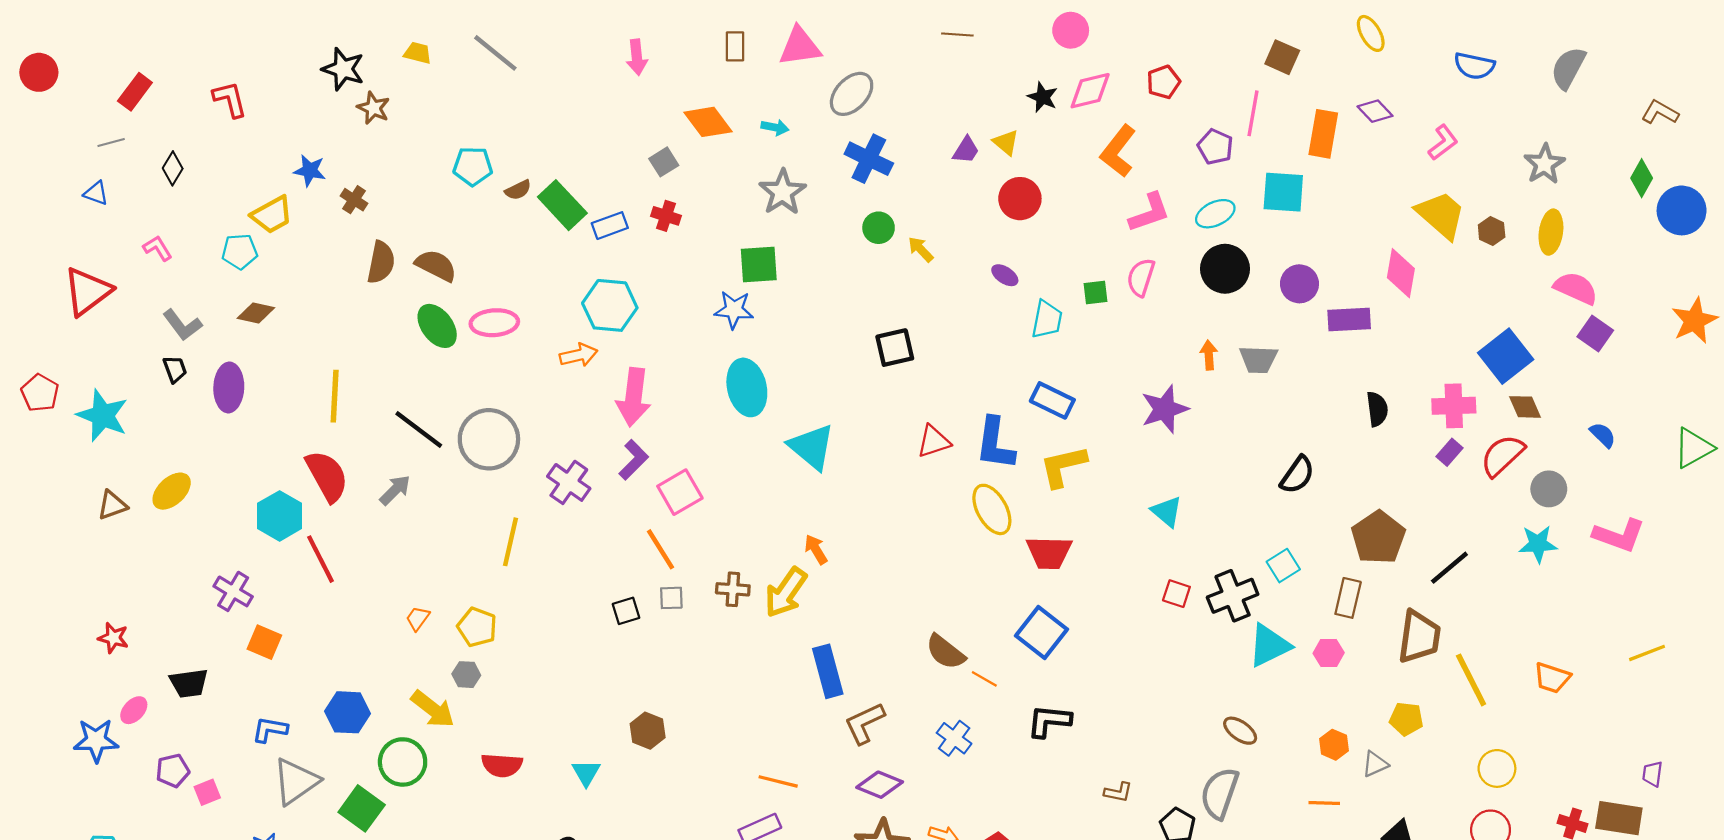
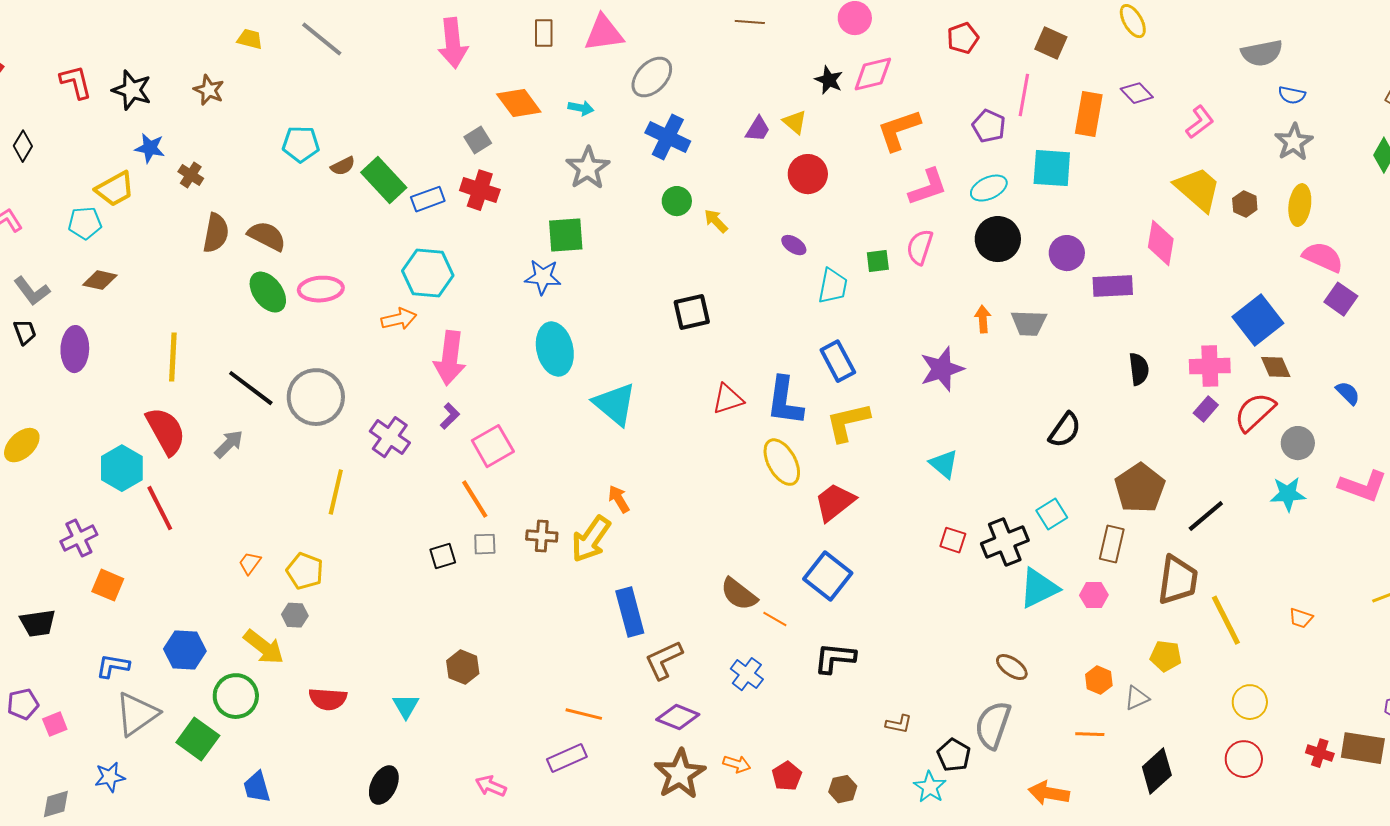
pink arrow: (637, 57) -> (453, 43), size x1.5
blue semicircle: (1474, 66) -> (1292, 95), moved, size x0.7
gray semicircle: (1568, 68) -> (1262, 53), moved, turned -129
black star: (343, 69) -> (132, 90), moved
red pentagon: (1163, 82) -> (963, 38), moved
orange L-shape: (1118, 151) -> (899, 130), turned 33
red cross: (666, 216) -> (480, 190), size x1.4
blue rectangle: (1052, 400) -> (838, 361), turned 36
purple L-shape: (634, 460) -> (450, 416), size x0.7
red trapezoid: (1049, 553) -> (835, 502), turned 141
purple cross: (233, 591) -> (79, 538), turned 33
orange trapezoid: (1552, 678) -> (1301, 618), size x0.7

